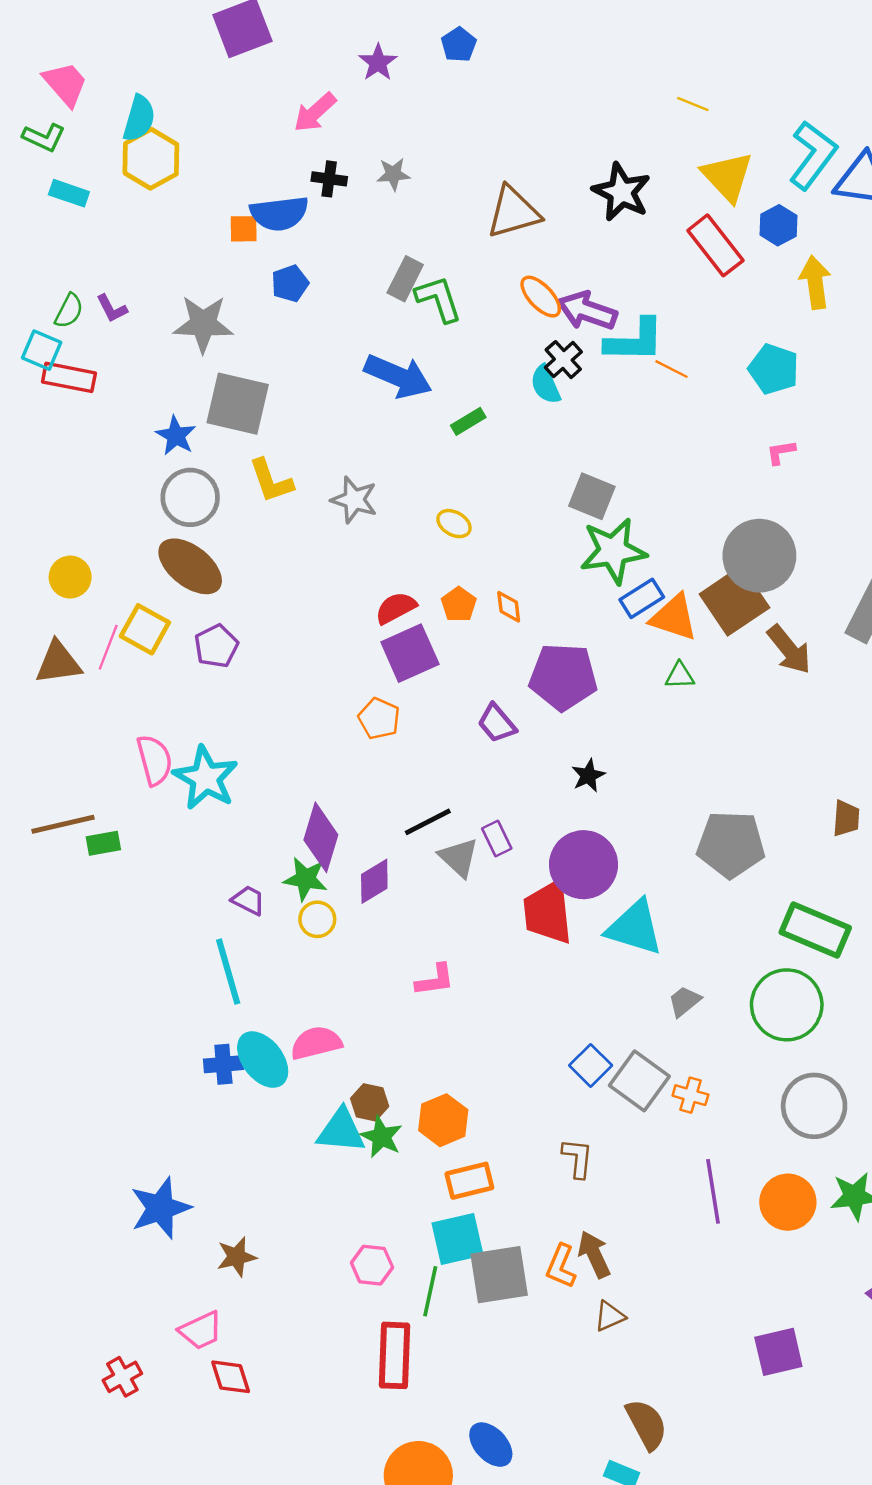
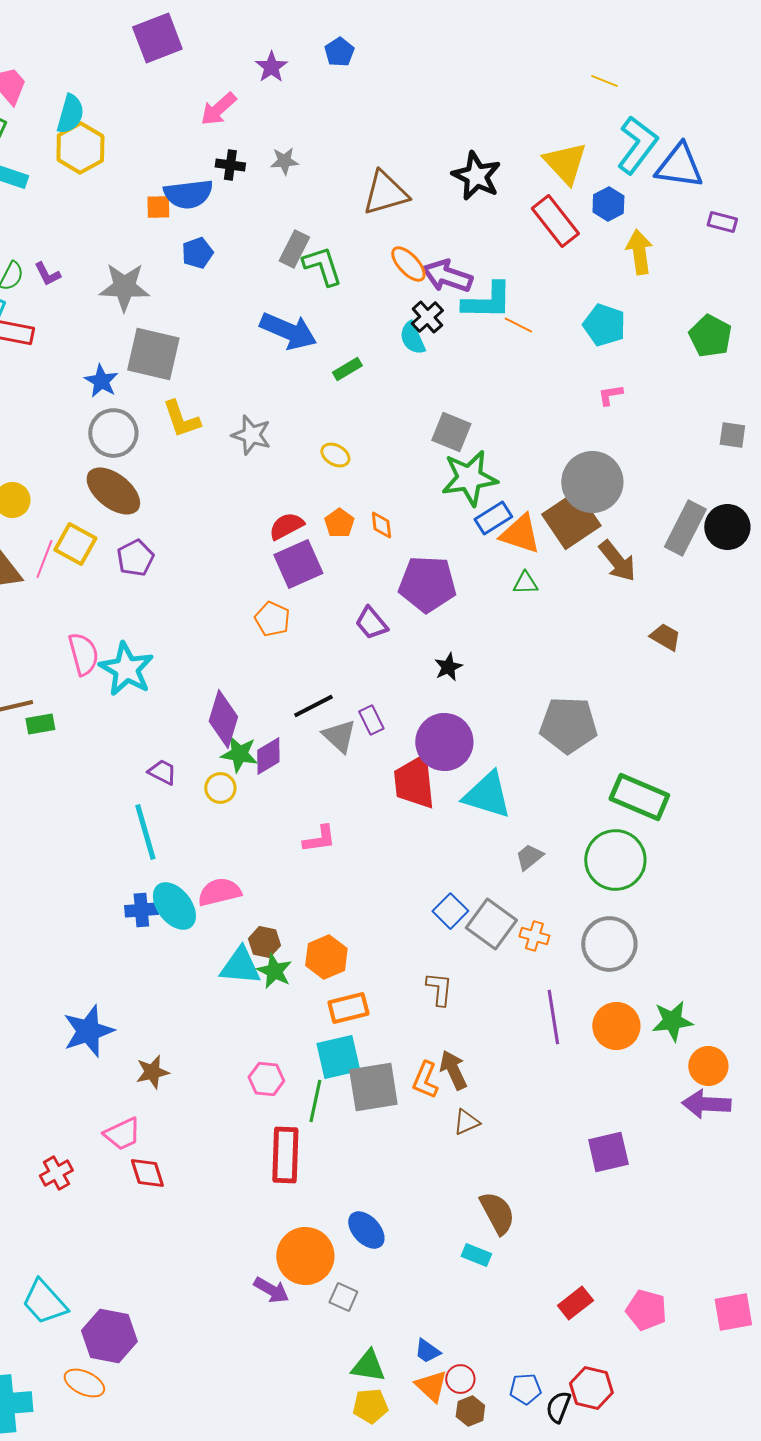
yellow line: (693, 104) -> (604, 81), moved
brown trapezoid: (846, 818) -> (665, 637), moved, turned -64
green star: (305, 879) -> (239, 754), moved
gray circle: (814, 1106) -> (609, 944), moved

